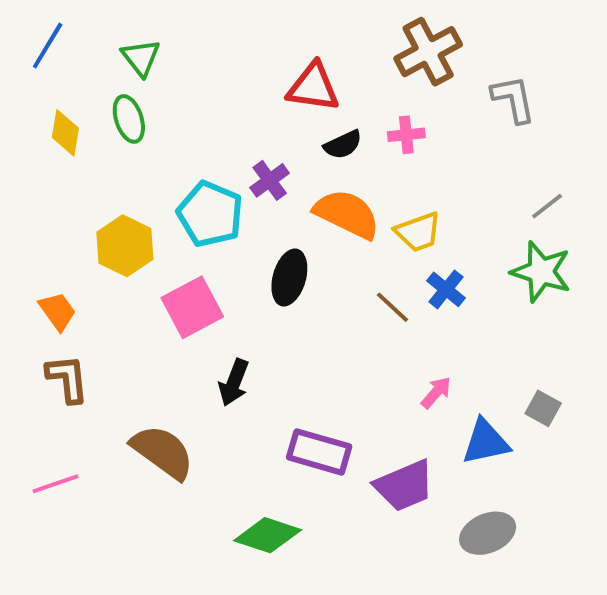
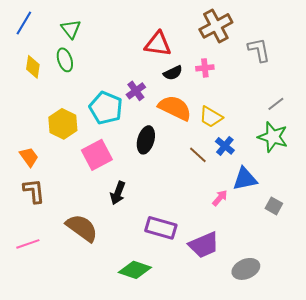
yellow trapezoid: (418, 232) -> (211, 117), turned 50
blue triangle: (486, 442) -> (245, 179), moved

